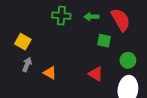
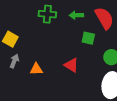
orange triangle: (50, 73) -> (36, 69), turned -32
red triangle: (96, 74) -> (71, 65), moved

